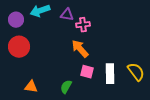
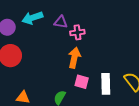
orange arrow: (80, 49) -> (74, 58), turned 54

